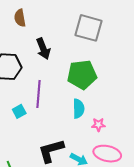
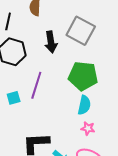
gray square: (88, 28) -> (81, 31), moved
cyan semicircle: (79, 109) -> (84, 105), moved

